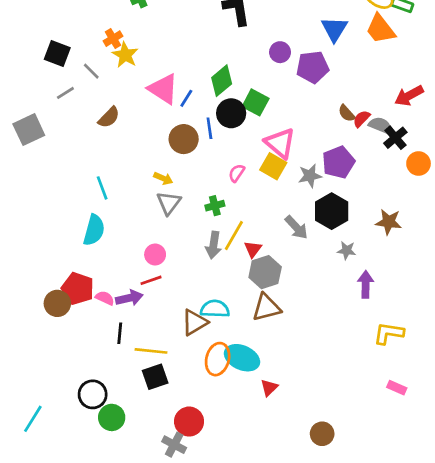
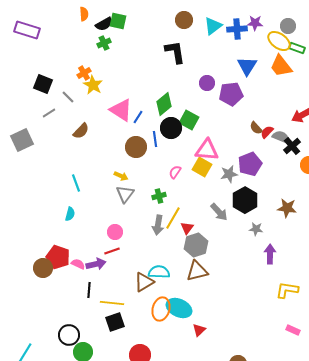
pink triangle: (280, 143) -> (207, 150), turned -35
cyan semicircle: (94, 230) -> (70, 214), size x0.6

